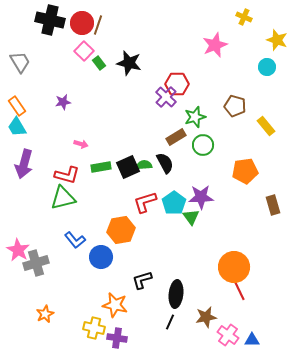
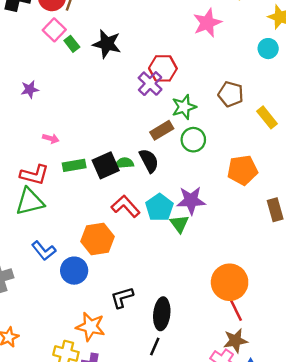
red L-shape: (145, 202) -> (126, 206), turned 65
brown star: (206, 317) -> (235, 341), moved

